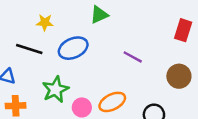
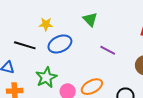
green triangle: (99, 15) -> (90, 19), moved, turned -49
yellow star: (45, 22) -> (46, 24), moved

